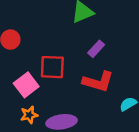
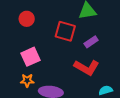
red square: (52, 67) -> (65, 31), moved

